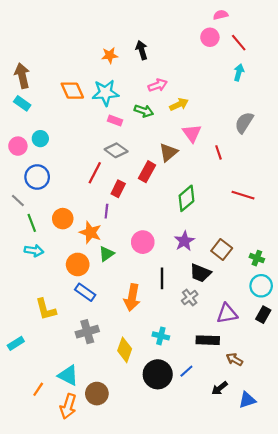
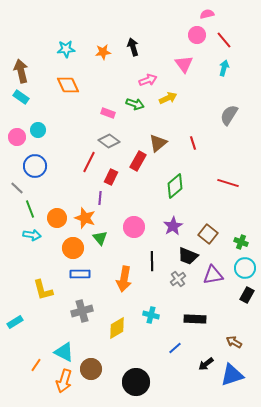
cyan star: (105, 93) -> (66, 49), moved, size x0.7
pink triangle: (192, 133) -> (184, 64), moved
red line: (218, 152) -> (193, 143), moved
orange circle: (63, 219) -> (57, 218), moved
green triangle: (106, 254) -> (100, 238), turned -35
blue rectangle: (85, 292) -> (80, 274), turned -36
purple triangle: (227, 314) -> (213, 275), moved
yellow diamond: (125, 350) -> (117, 328), turned 40
brown arrow: (234, 359) -> (234, 342), moved
black circle: (158, 374) -> (136, 382), moved
blue triangle: (247, 400) -> (232, 375), size x1.4

